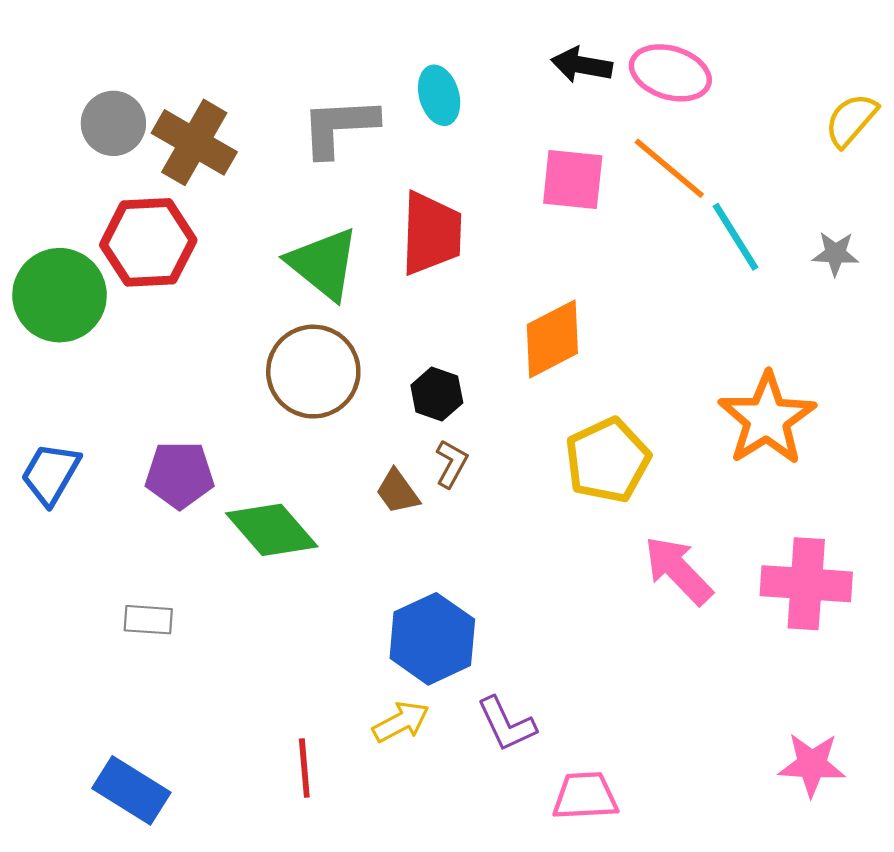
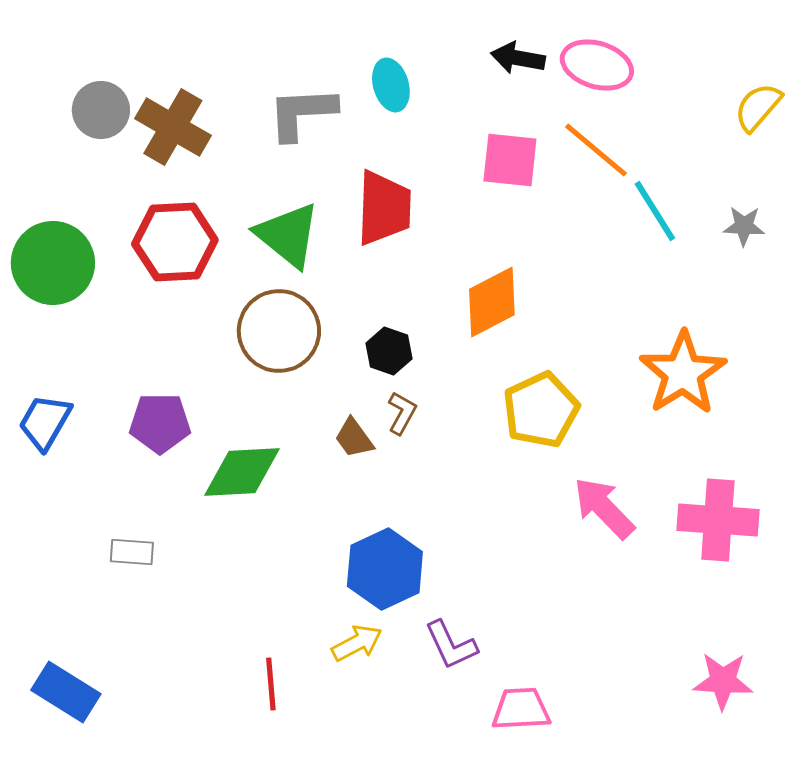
red hexagon: (148, 242) -> (175, 242), moved
green diamond: (272, 530) -> (242, 472), turned -52
blue rectangle: (131, 790) -> (66, 692), moved

